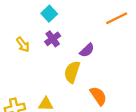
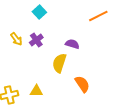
purple cross: (53, 39) -> (36, 40), moved
purple semicircle: (87, 50) -> (72, 44), turned -120

